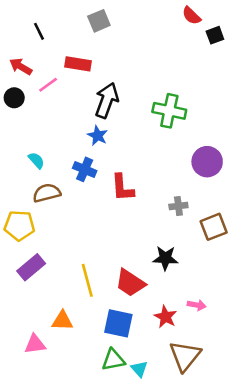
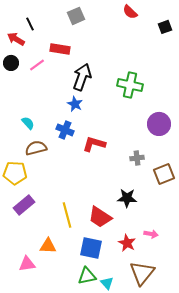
red semicircle: (191, 16) -> (130, 12), moved
red arrow: (21, 66) -> (16, 39), moved
black circle: (14, 98) -> (11, 63), moved
red L-shape: (122, 188) -> (94, 144), turned 110

